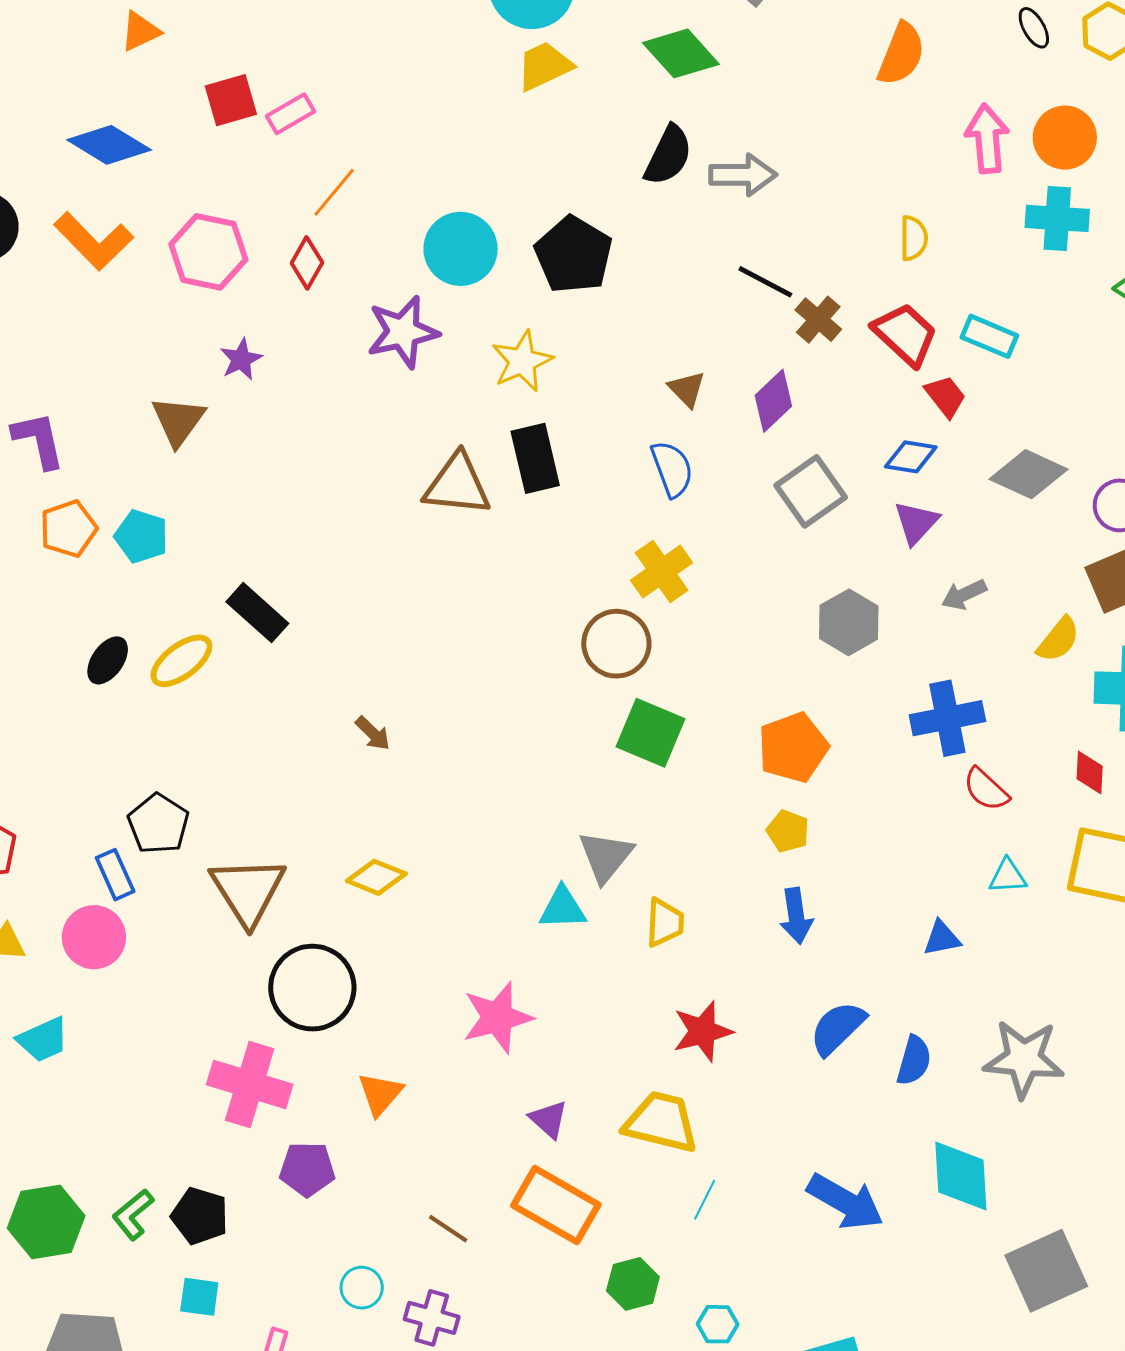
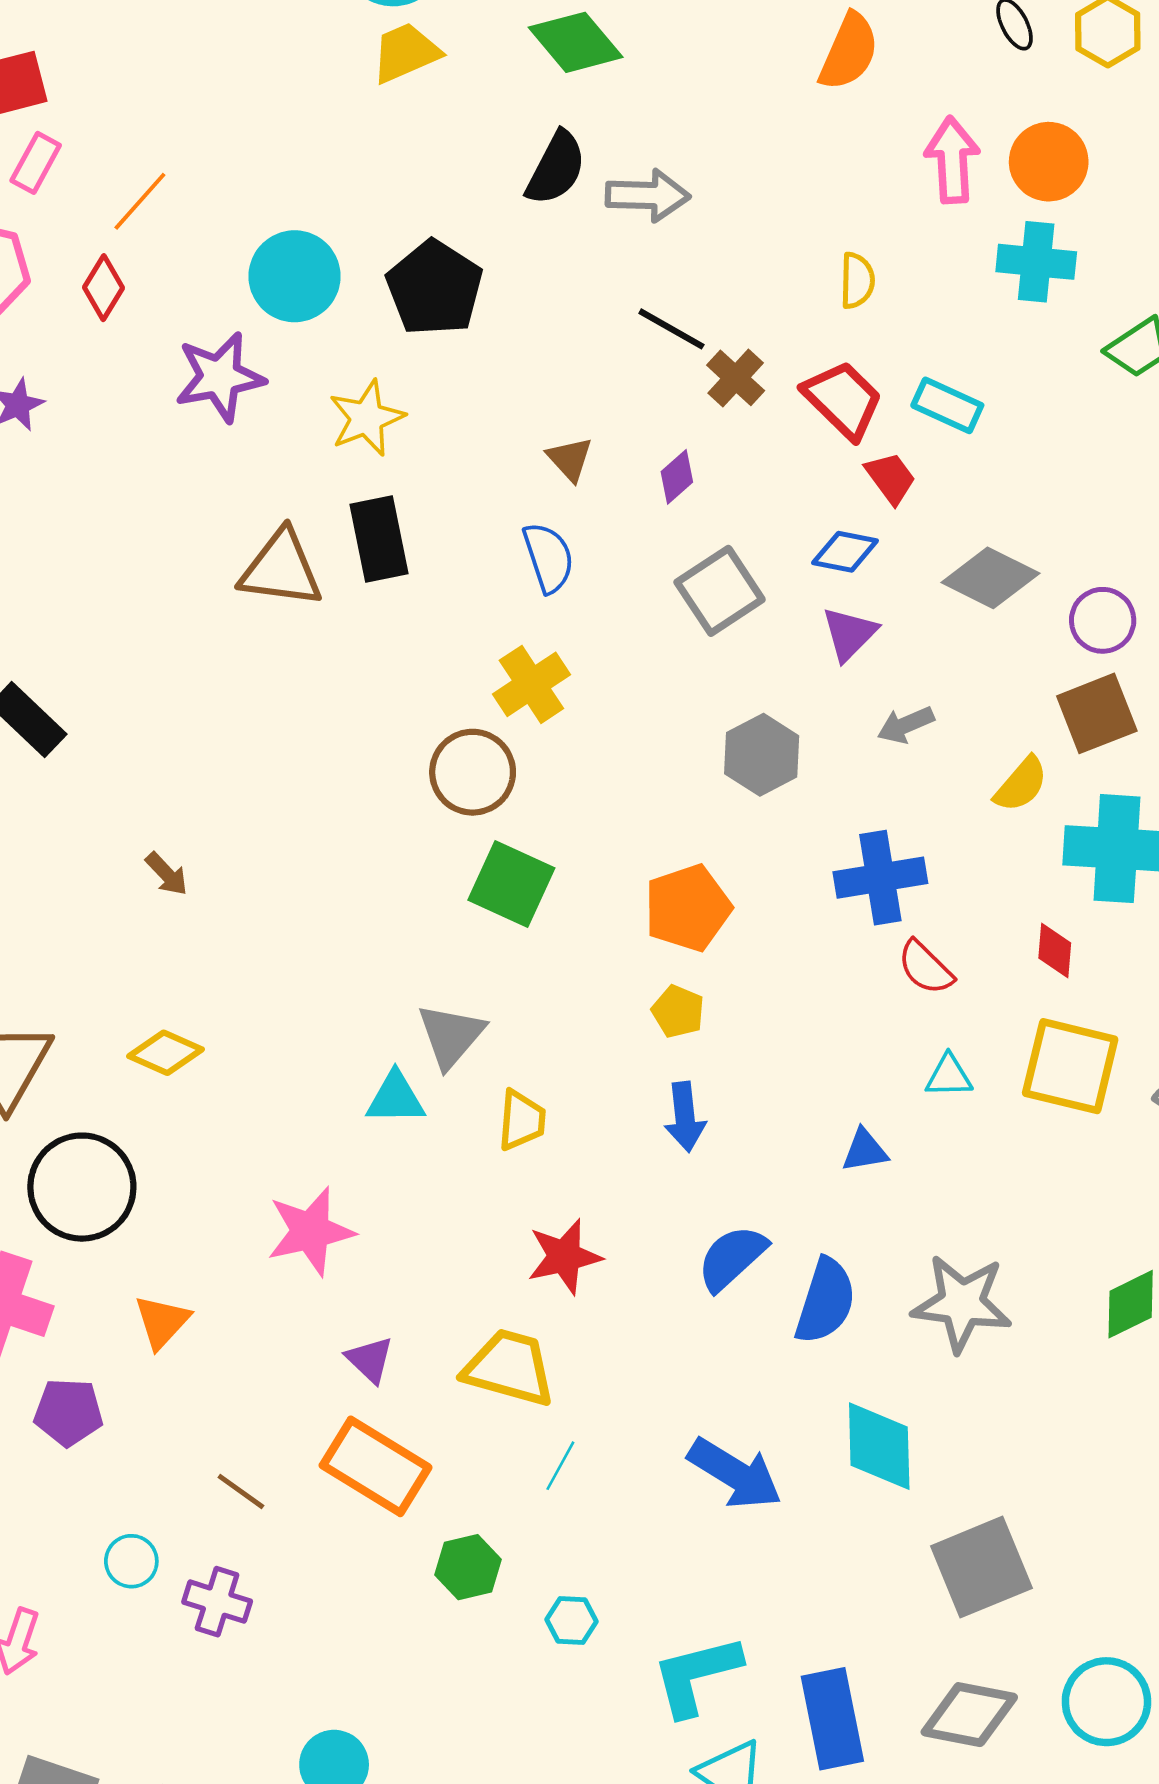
pink rectangle: (291, 114) -> (36, 163), moved, turned -33
purple diamond: (773, 401) -> (677, 477), size x0.7
blue semicircle: (914, 1060) -> (825, 1301), size x1.4

